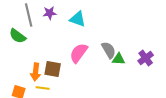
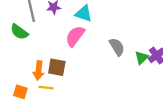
pink semicircle: (79, 53) -> (75, 36), moved
green triangle: (119, 59) -> (142, 58), moved, turned -48

